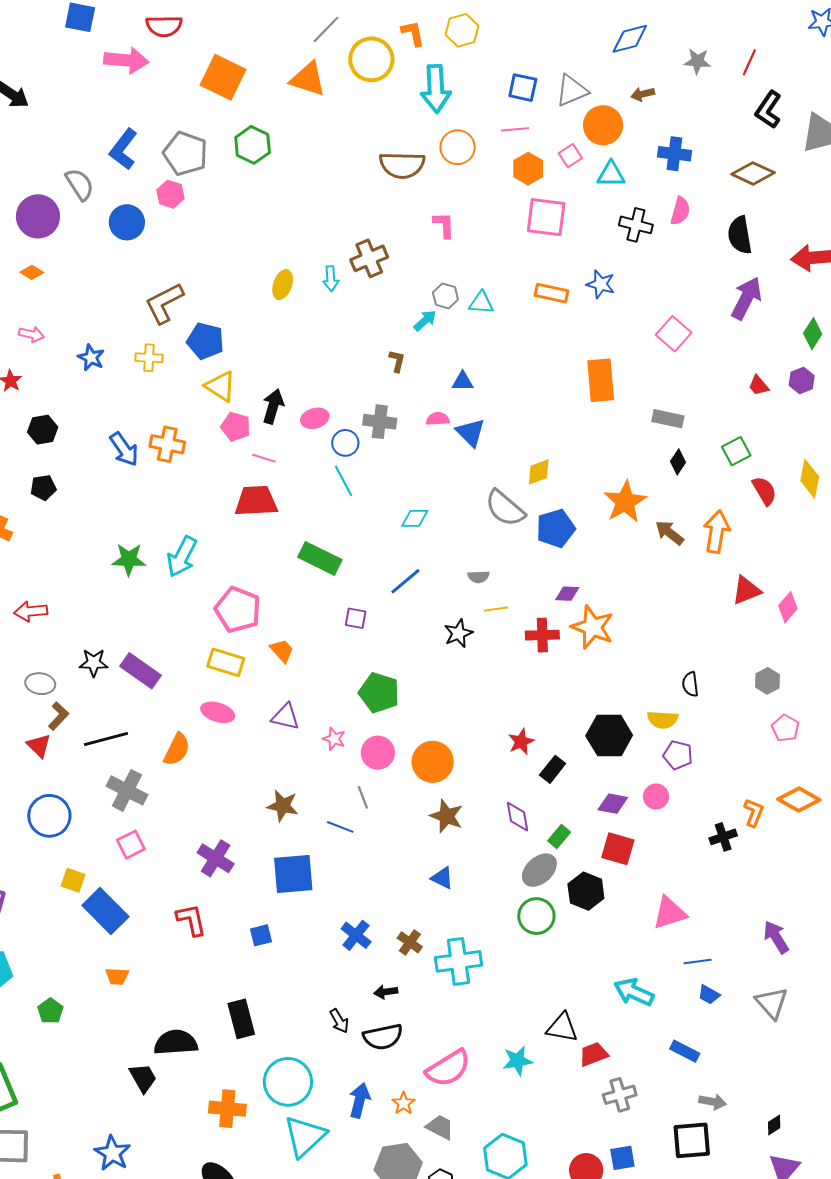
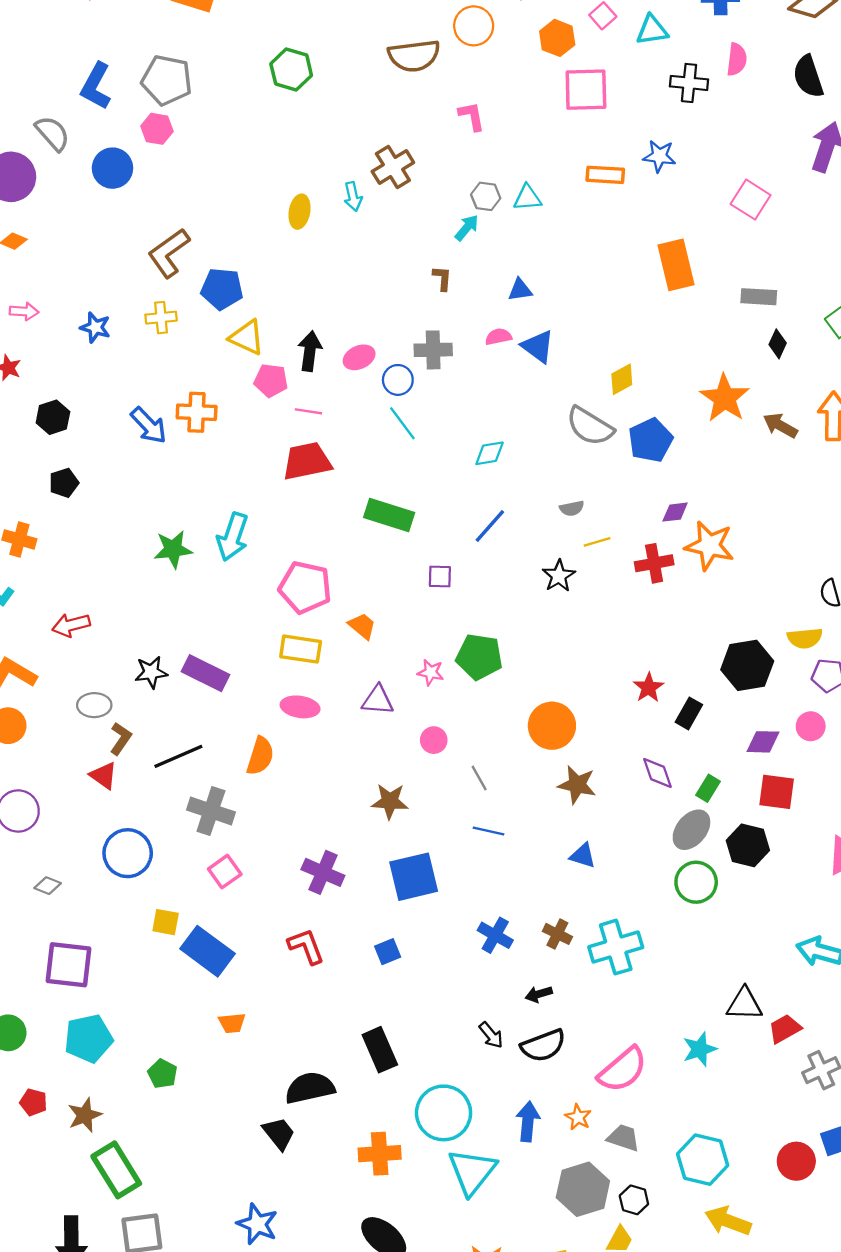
green hexagon: (253, 145) -> (291, 70), moved
pink star: (334, 739) -> (431, 672), moved
pink circle: (378, 753) -> (434, 740), moved, size x0.7
blue line: (340, 827) -> (488, 831), moved

